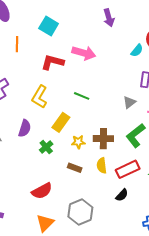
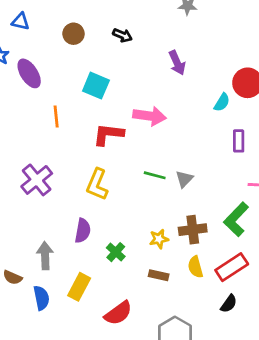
gray triangle: (129, 102) -> (184, 179), moved
yellow rectangle: (61, 122) -> (79, 287), moved

